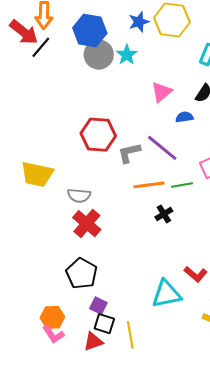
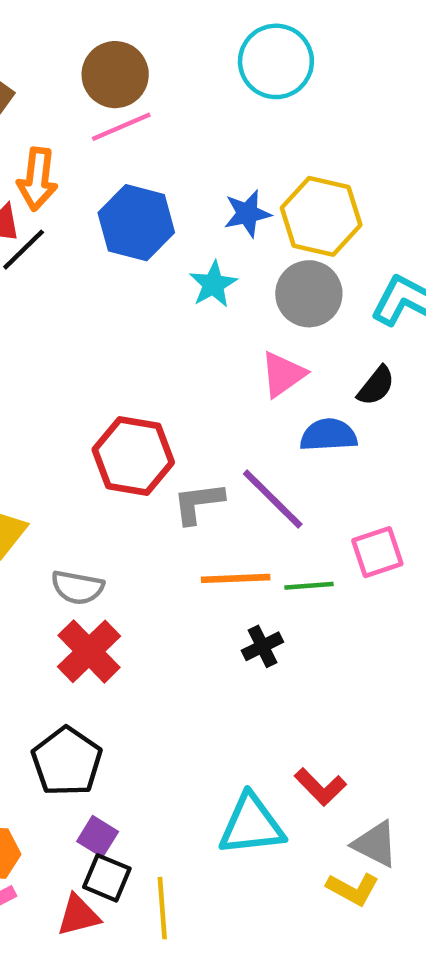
gray circle: (99, 55) -> (309, 294), moved
blue semicircle: (184, 117) -> (329, 435), size x1.4

